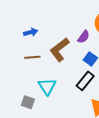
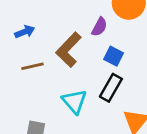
cyan triangle: (47, 86) -> (74, 101), moved

